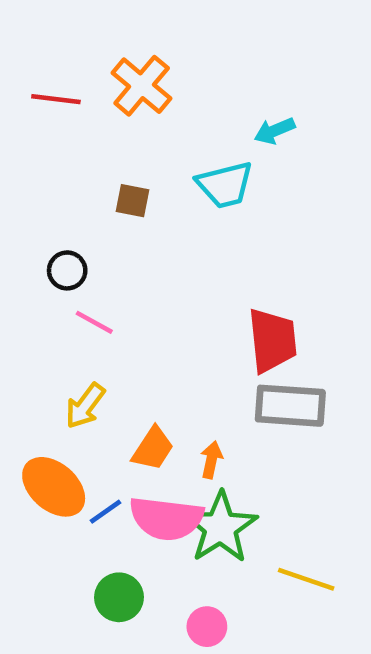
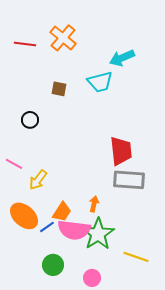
cyan arrow: (275, 131) -> (122, 58), size x1.4
pink line: (94, 322) -> (14, 164), moved
orange trapezoid: (153, 449) -> (62, 212), moved

